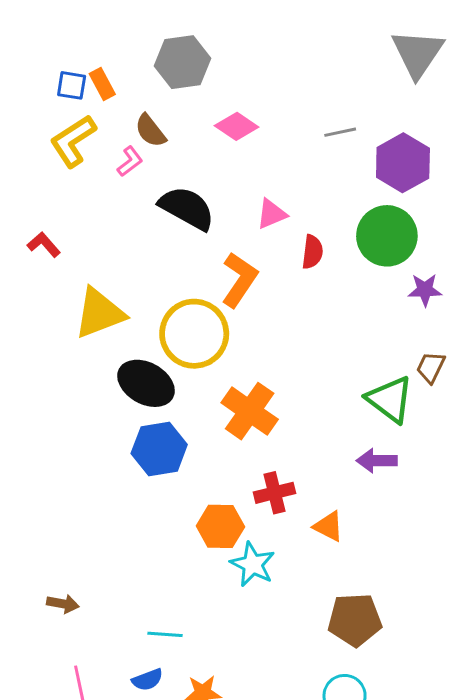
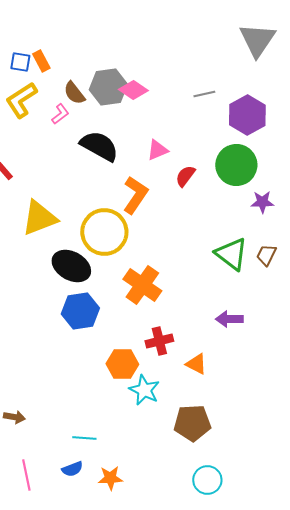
gray hexagon: (183, 62) -> (108, 87), moved
red semicircle: (312, 252) -> (185, 176), turned -150
green triangle: (390, 399) -> (231, 254), moved
brown pentagon: (355, 620) -> (192, 423), moved

